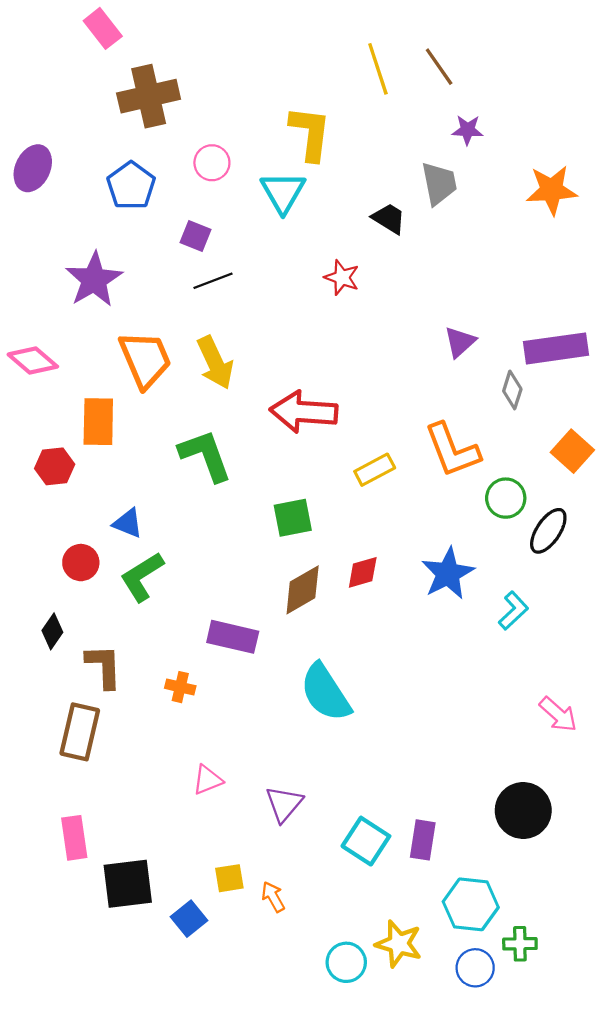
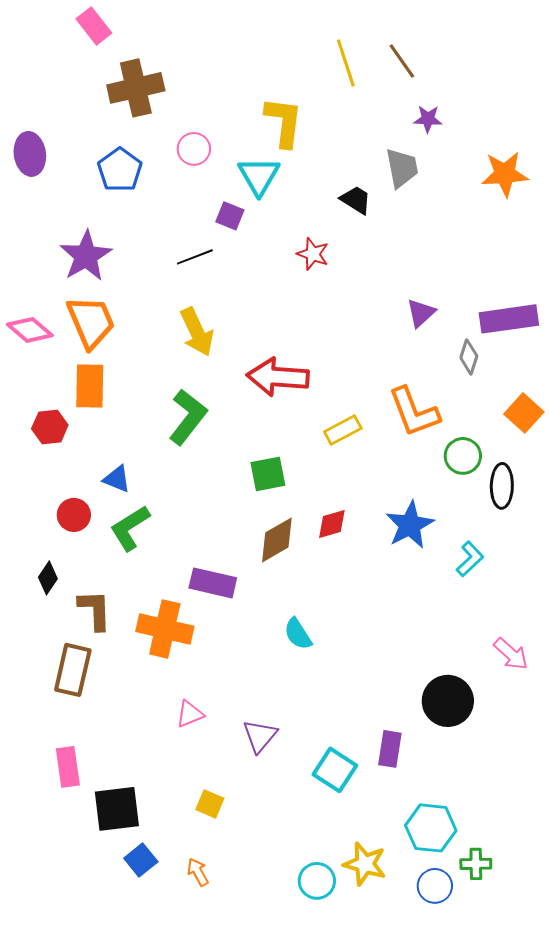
purple ellipse: (33, 168) -> (30, 154), turned -33
purple square: (196, 236) -> (230, 216), moved
orange trapezoid: (145, 359) -> (91, 322), moved
green L-shape: (205, 455) -> (188, 417), turned 58
black ellipse: (548, 531) -> (502, 486), turned -33
orange cross: (180, 687) -> (165, 629), size x2.0
cyan semicircle: (326, 693) -> (298, 634), size x0.6
black circle: (523, 810) -> (448, 701), moved
purple rectangle: (423, 840) -> (390, 749), moved
yellow square: (229, 878) -> (210, 804), turned 32
orange arrow: (273, 897) -> (198, 872), moved
blue square: (189, 919) -> (141, 860), moved

